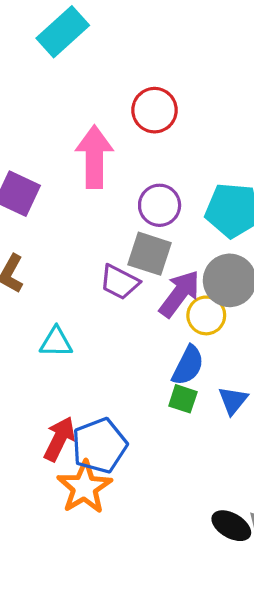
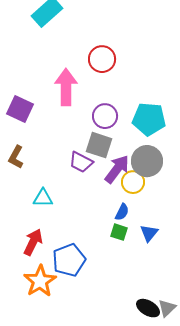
blue semicircle: (188, 365) -> (122, 212), size x0.7
red arrow: (59, 439) -> (33, 242), moved
orange star: (84, 487) -> (40, 281), moved

